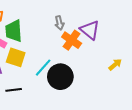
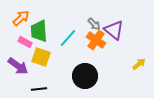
gray arrow: (59, 23) -> (94, 24), moved, turned -32
cyan line: (43, 68) -> (68, 38), moved

